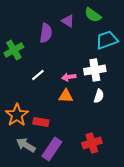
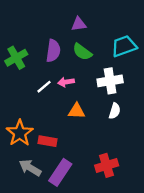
green semicircle: (93, 15) -> (82, 52), moved
purple triangle: (68, 21) -> (79, 24), turned -40
purple semicircle: (46, 33) -> (53, 51), moved
pink arrow: (69, 77) -> (66, 82), moved

